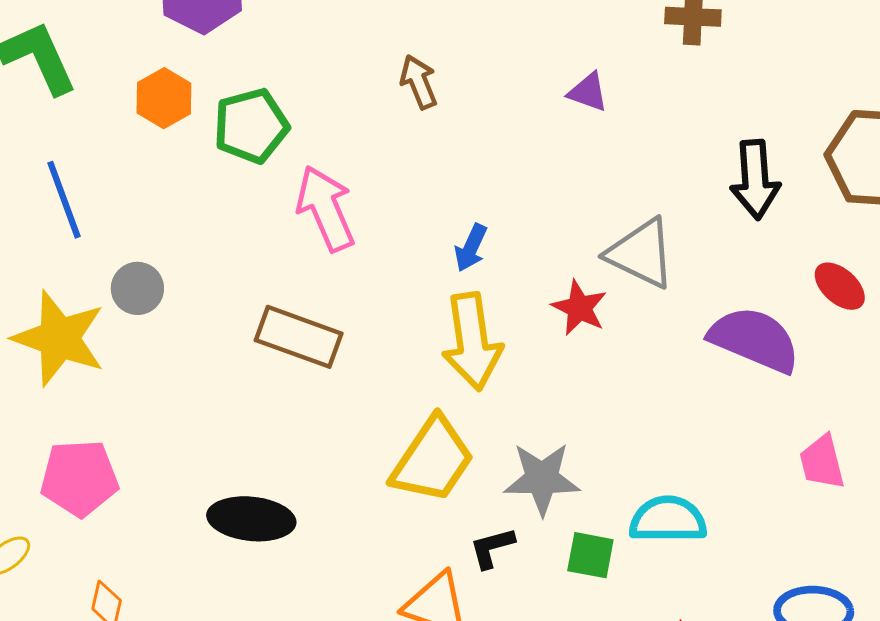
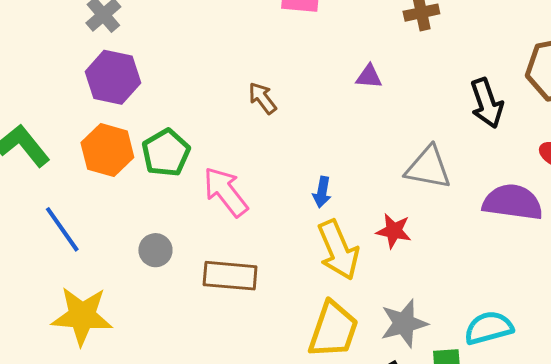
orange hexagon: (164, 98) -> (107, 150), size x1.4
gray circle: (137, 288) -> (155, 250), moved
red star: (579, 308) -> (394, 231), moved

